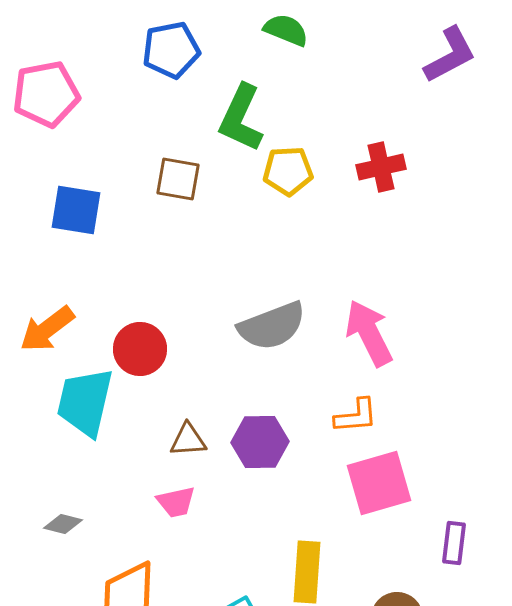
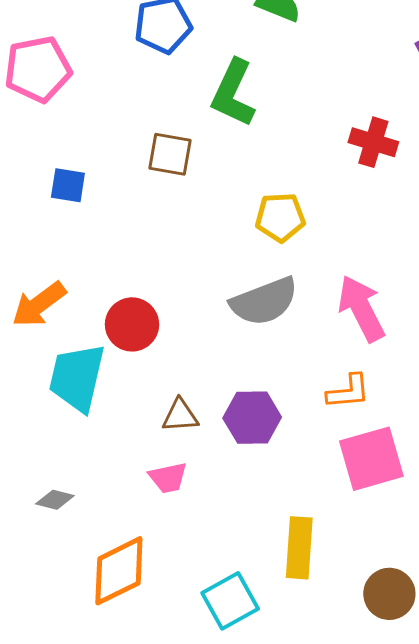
red cross: (381, 167) -> (373, 142), turned 30
yellow pentagon: (288, 171) -> (280, 217), moved
blue square: (76, 210) -> (68, 185), size x0.7

